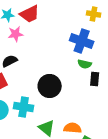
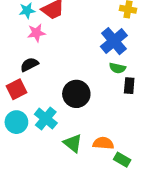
blue cross: (82, 41) -> (114, 41), turned 30
cyan cross: (24, 107) -> (46, 119), turned 30

